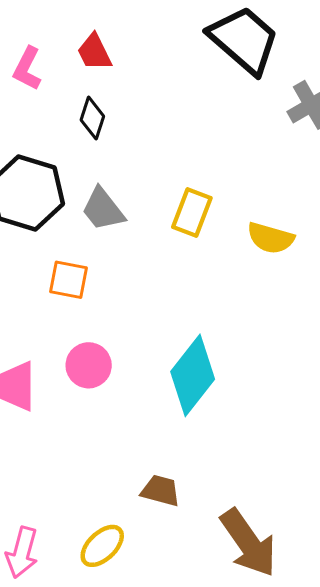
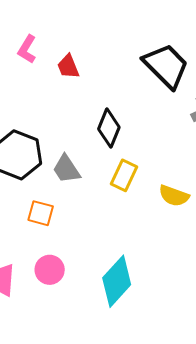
pink L-shape: (27, 69) -> (27, 49), moved
black diamond: (92, 118) -> (109, 128), moved, size x1.4

